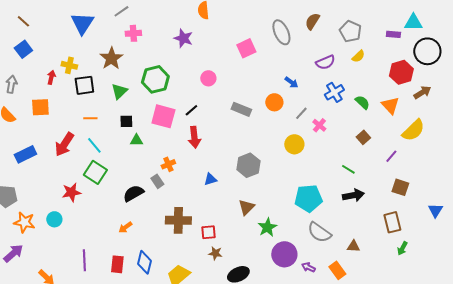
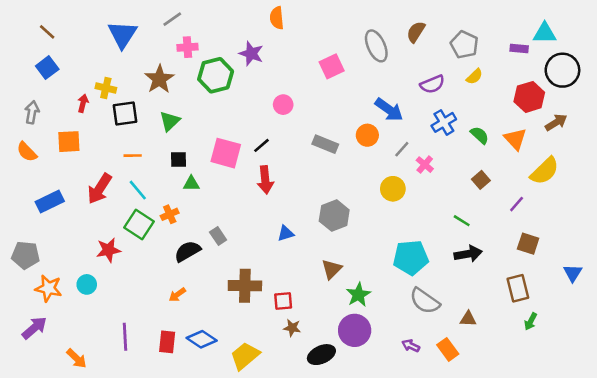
green hexagon: (155, 79) -> (216, 75), moved
blue arrow: (291, 82) -> (389, 110), size x1.6
orange cross: (168, 164) -> (170, 214), moved
purple circle: (284, 254) -> (355, 330), moved
blue diamond: (144, 262) -> (202, 339), turned -70

